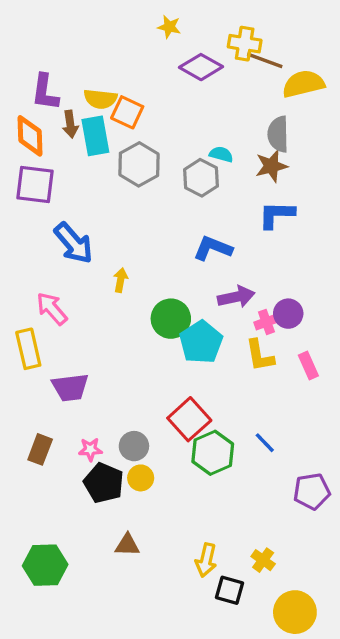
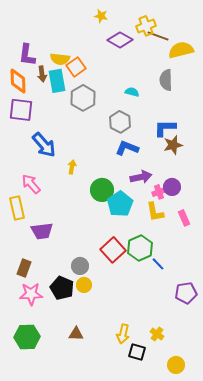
yellow cross: (245, 44) -> (146, 26), turned -30
orange square: (127, 112) -> (76, 67), turned 30
brown star: (271, 166) -> (173, 145), moved
gray hexagon: (201, 178) -> (120, 122), moved
pink star: (90, 449) -> (31, 294), moved, size x1.6
green hexagon: (213, 453) -> (140, 248), moved
brown triangle: (127, 545) -> (76, 334), moved
yellow circle: (295, 612) -> (176, 365), size x0.7

